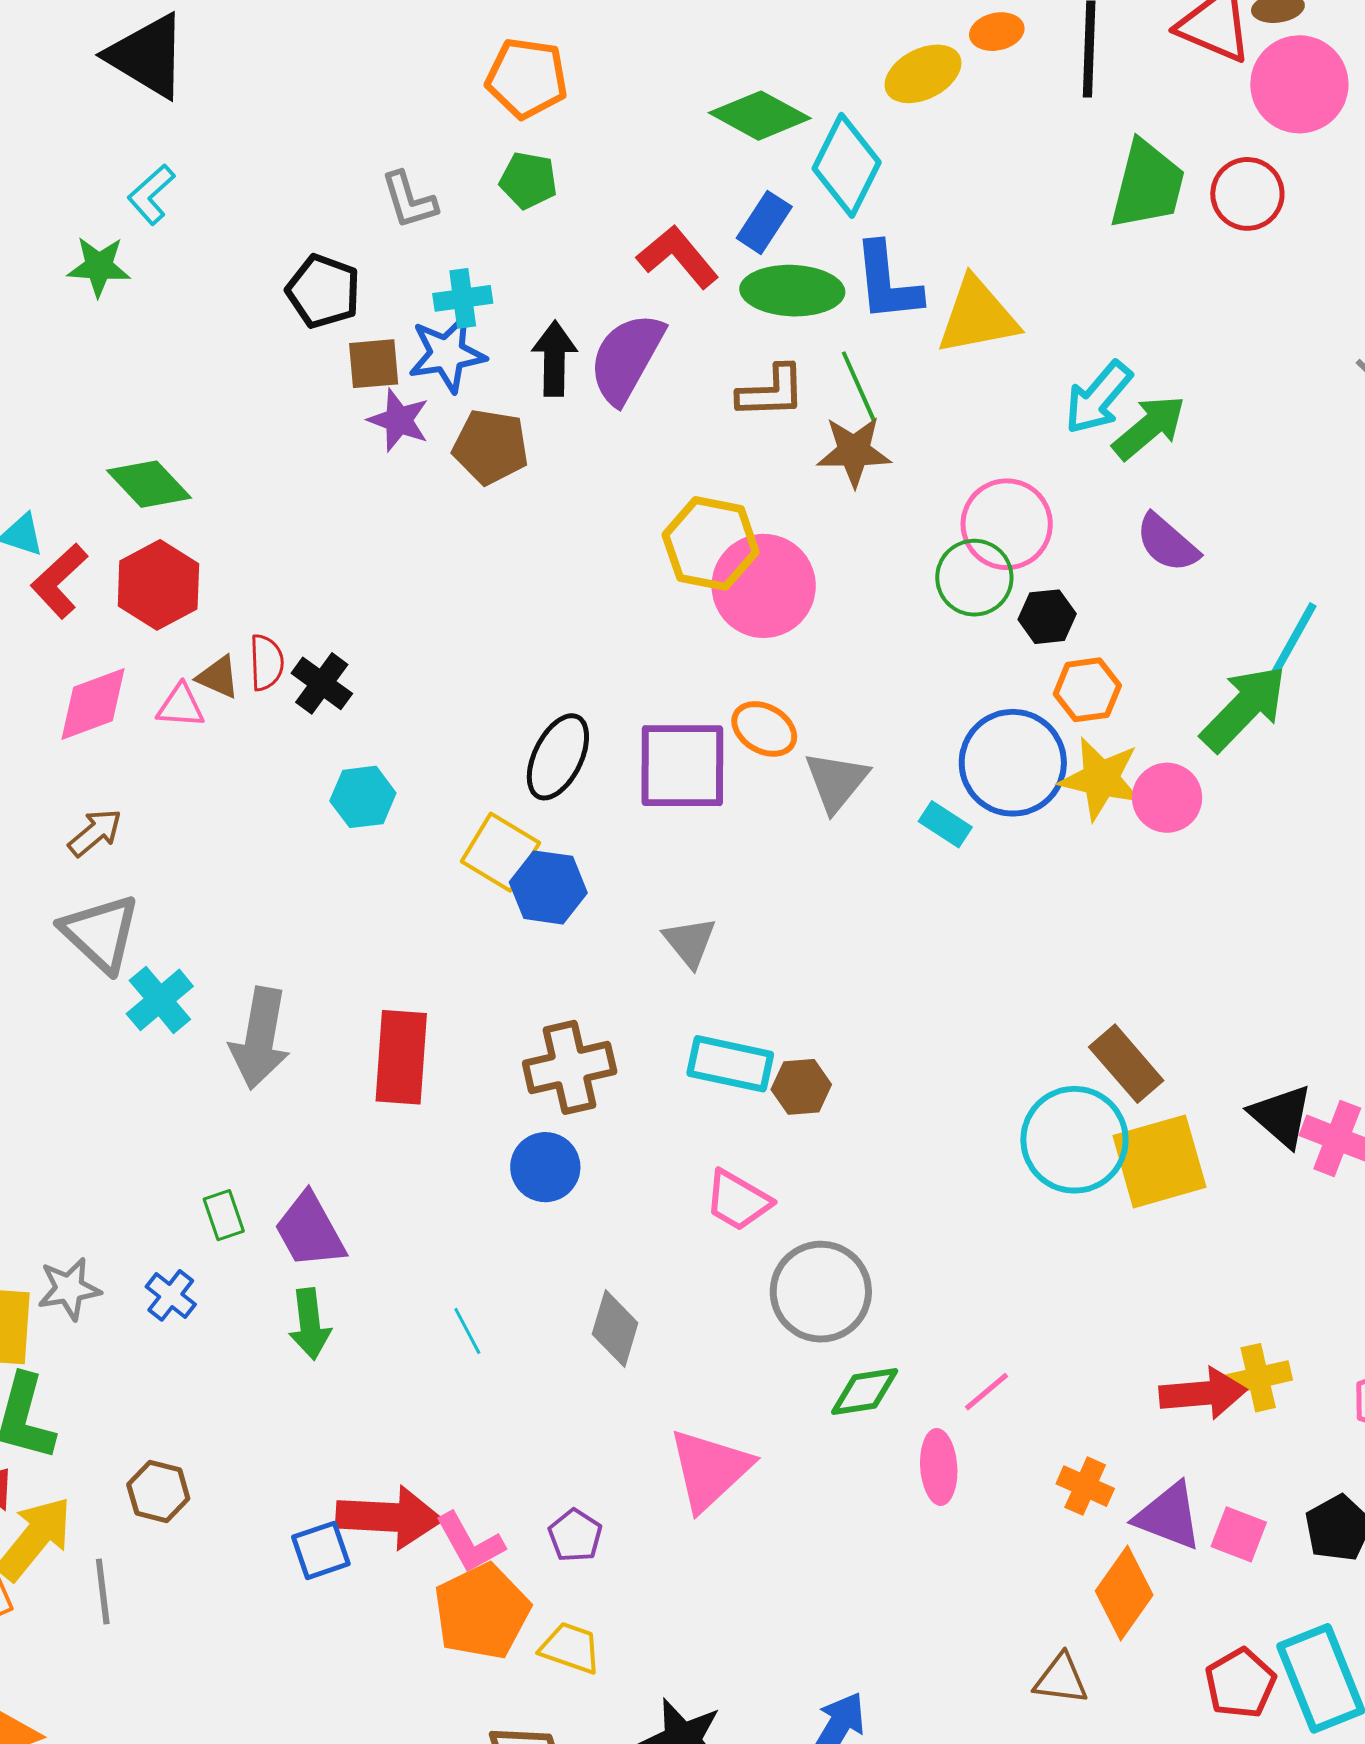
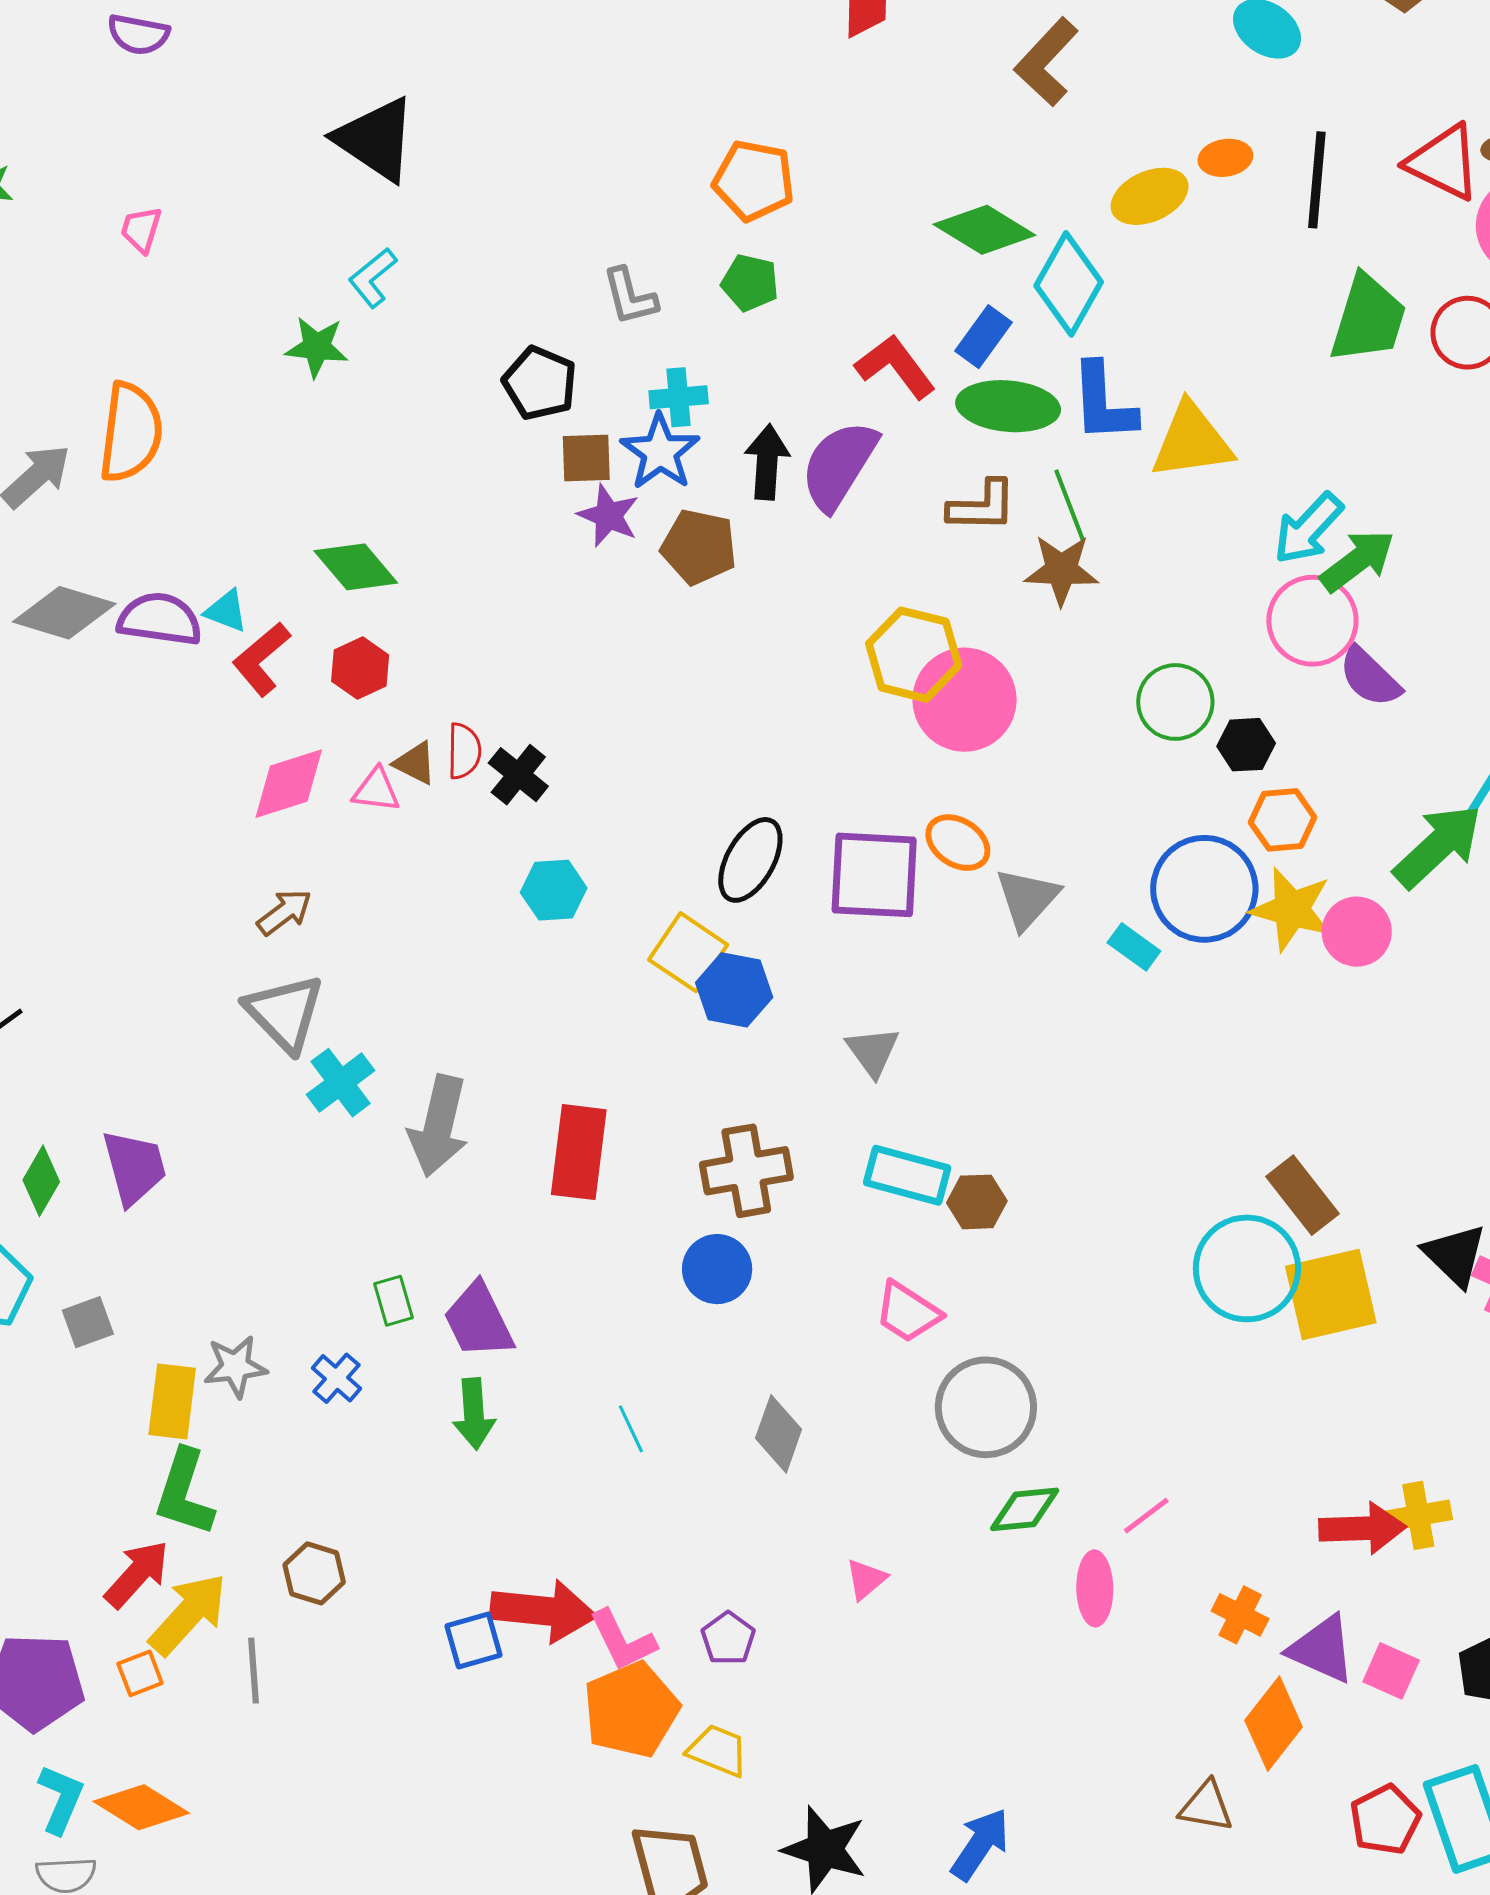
blue star: (447, 354) -> (660, 452), turned -30
pink circle: (1007, 524) -> (1312, 621), moved
red hexagon: (158, 585) -> (360, 668), size x0.7
pink triangle: (710, 1469) -> (866, 1579), size x0.5

